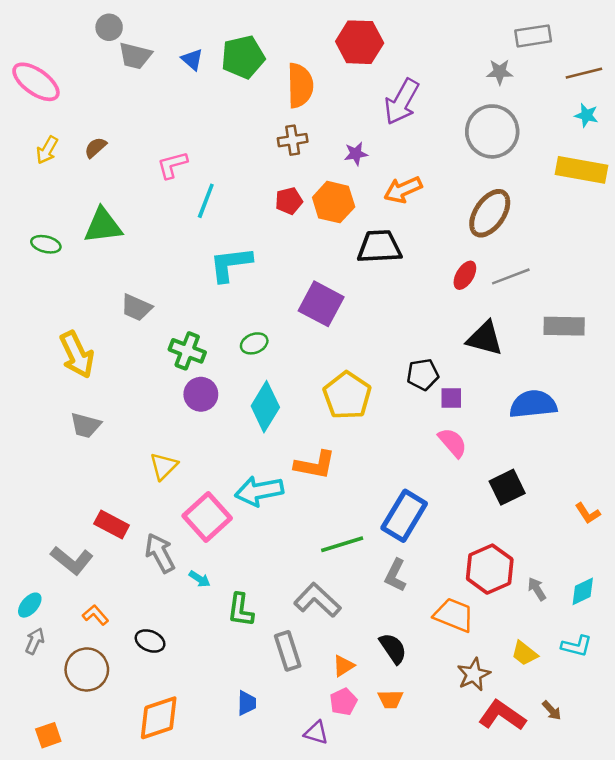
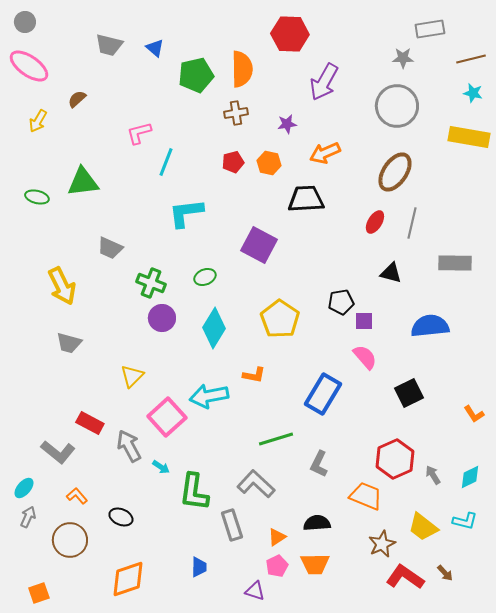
gray circle: (109, 27) -> (25, 22), moved
green pentagon: (243, 57) -> (196, 75), moved
brown semicircle: (95, 148) -> (77, 99), moved
orange hexagon: (334, 202) -> (269, 163), size x0.7
gray line: (511, 276) -> (412, 223), turned -56
black triangle: (485, 338) -> (391, 273), size x0.7
orange L-shape: (315, 465) -> (254, 375), size x0.7
blue rectangle: (404, 516) -> (323, 394), moved
green L-shape: (241, 610) -> (194, 492), size x1.4
black semicircle: (393, 648) -> (317, 523), turned -60
yellow trapezoid: (524, 653) -> (423, 527), size x1.4
orange trapezoid: (391, 699) -> (315, 564), size x1.4

